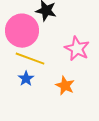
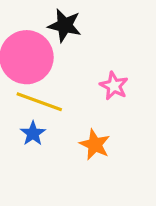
pink star: (77, 49) -> (114, 86), size x0.7

